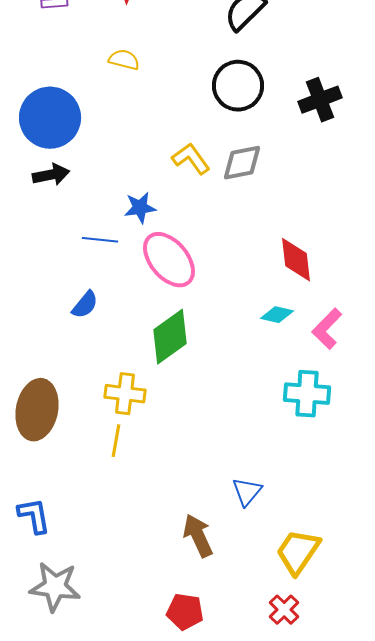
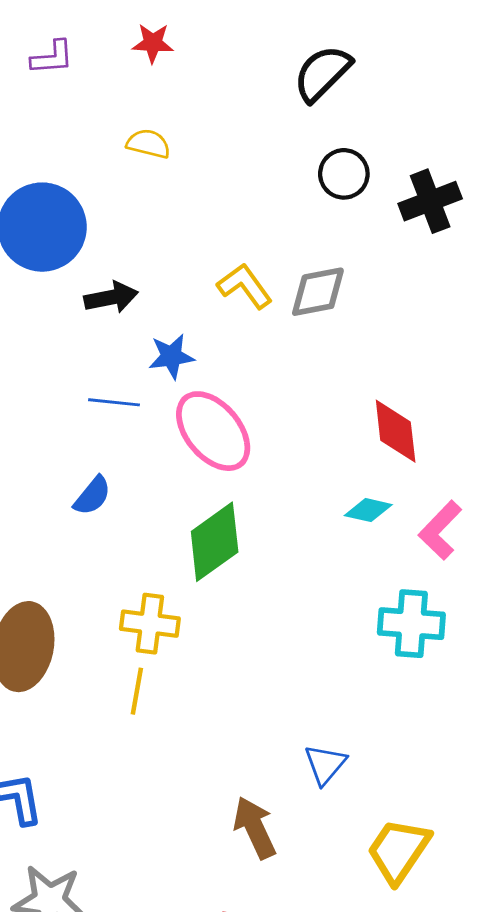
black circle: (238, 86) -> (344, 174), moved, size x0.7
black arrow: (51, 175) -> (111, 297), moved

